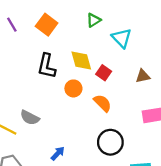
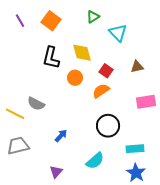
red square: (104, 73) -> (106, 71), moved
orange semicircle: (103, 103) -> (101, 91), turned -78

